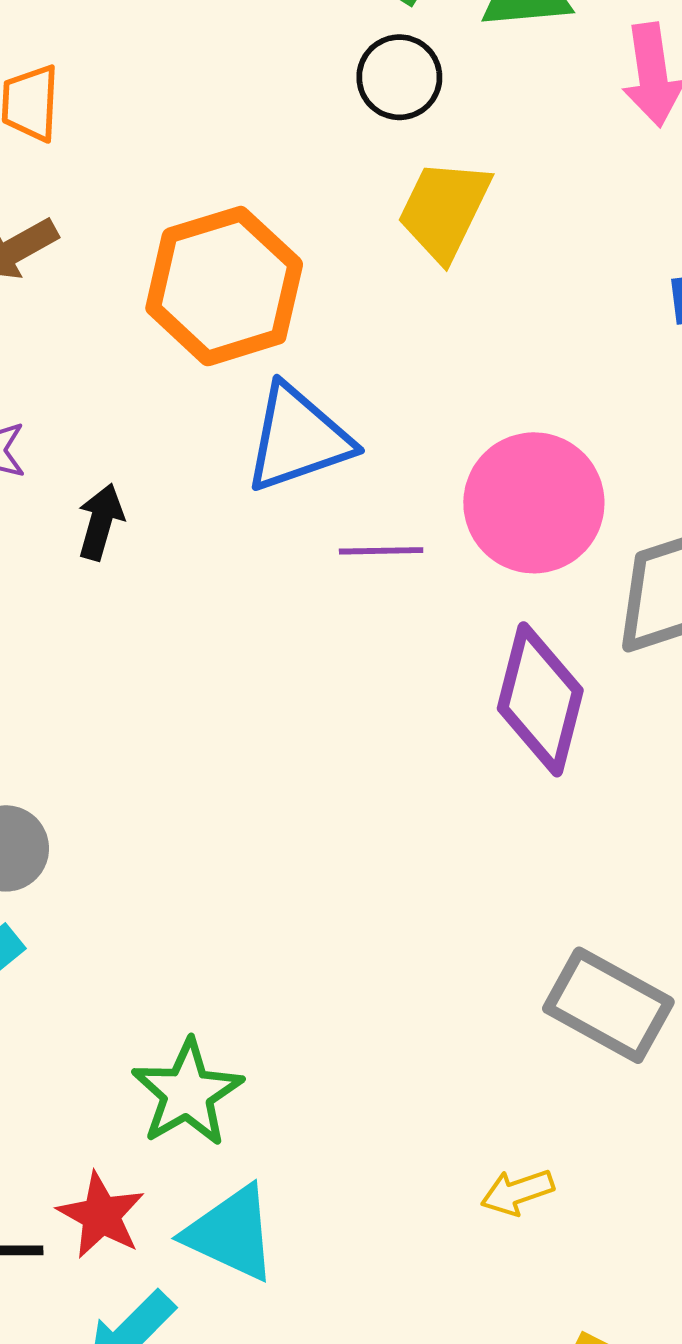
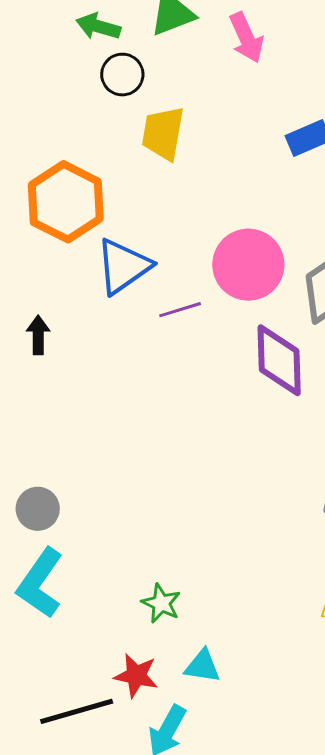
green star: (187, 1093) -> (161, 603), size x0.7
cyan triangle: (231, 1233) -> (202, 666), size x0.7

